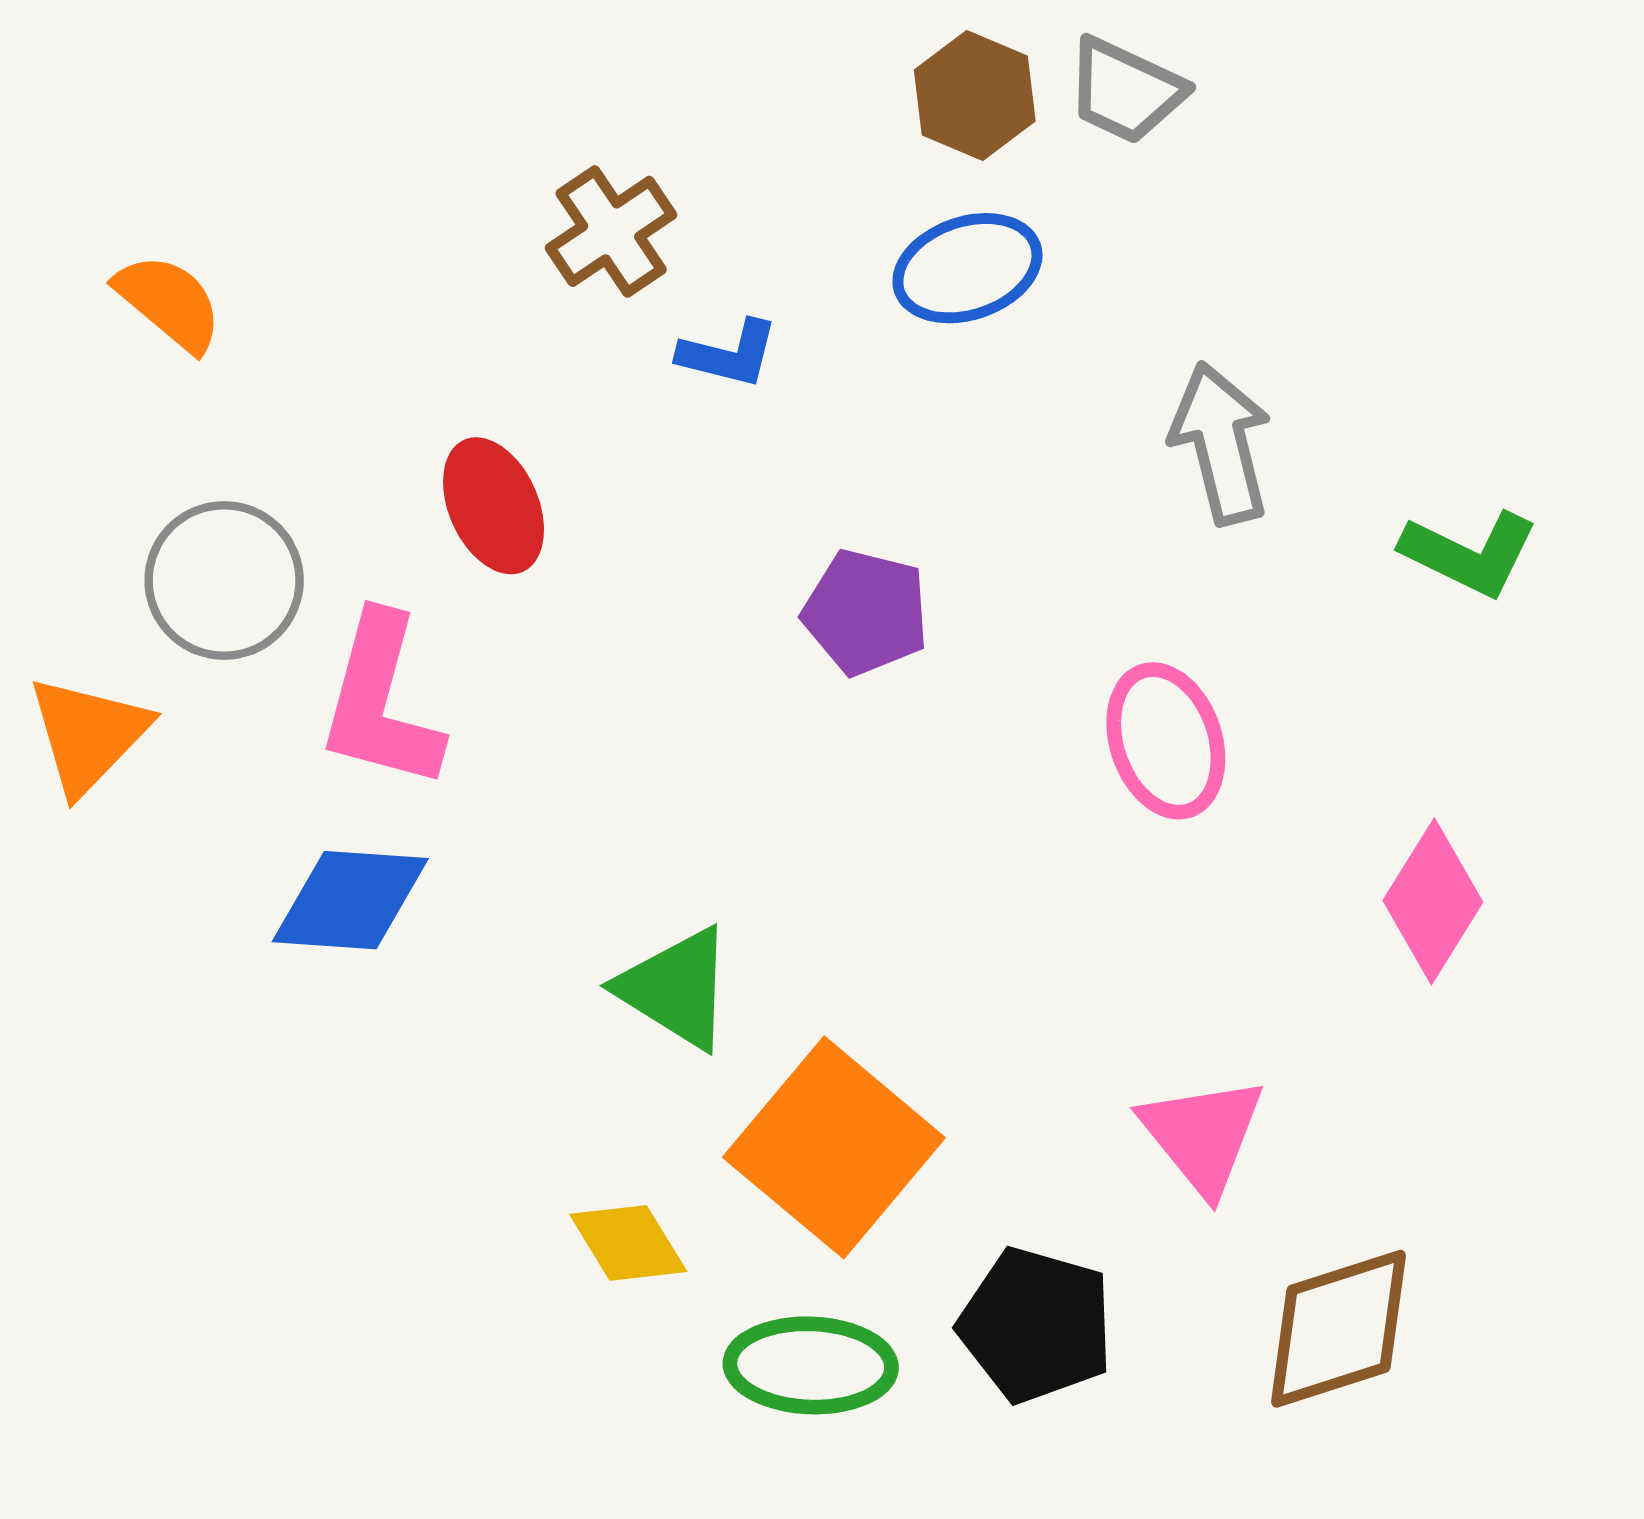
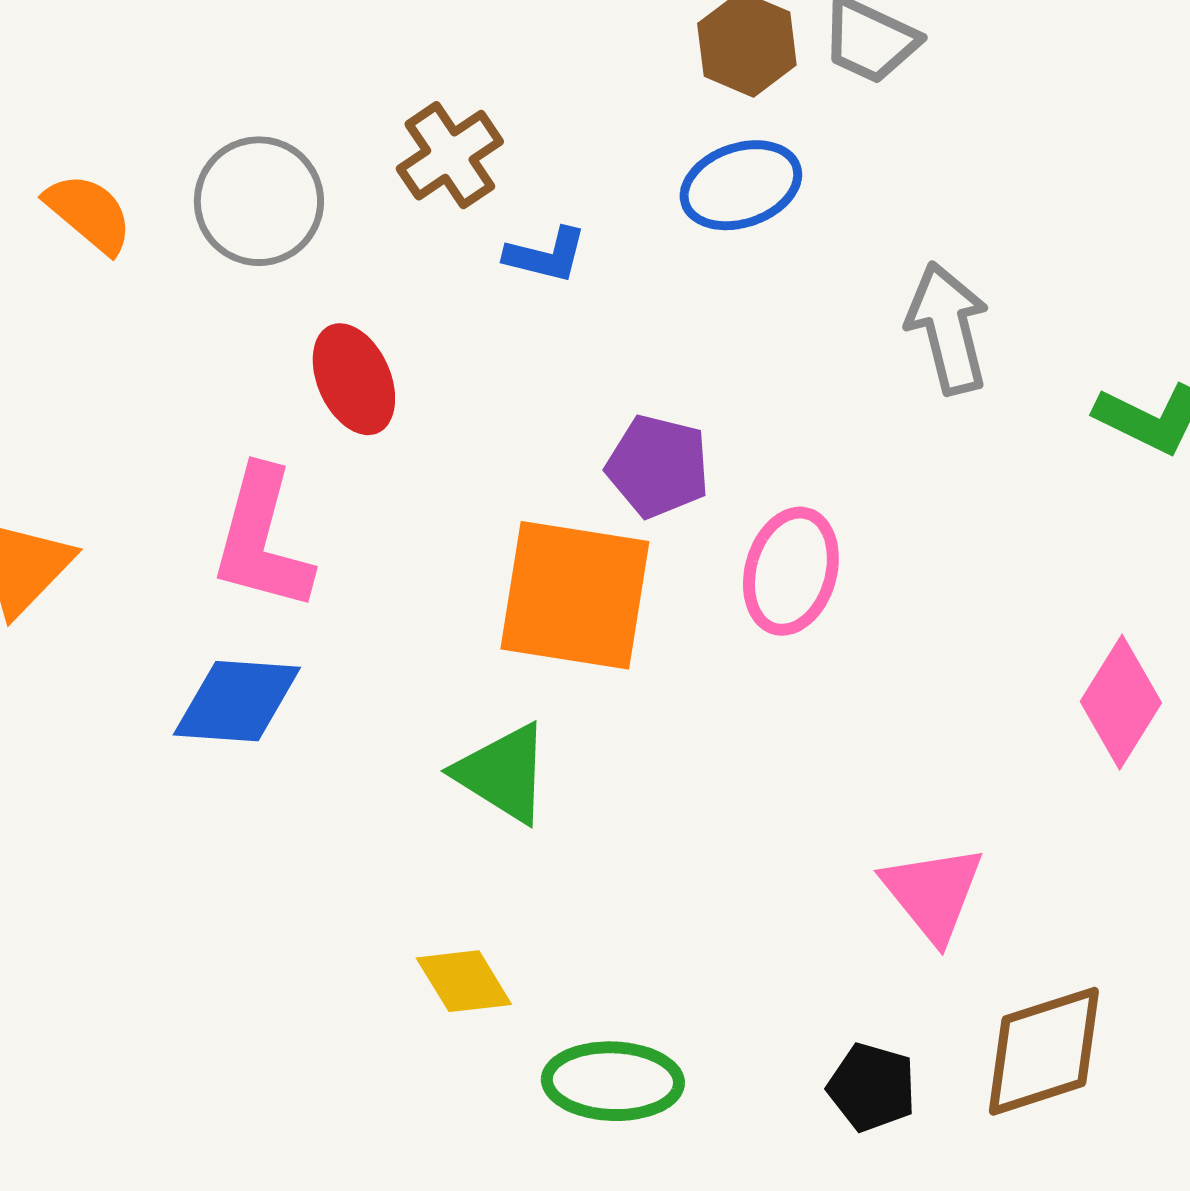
gray circle: (224, 580) -> (259, 201), moved
pink ellipse: (1166, 741) -> (791, 571), moved, turned 35
orange square: (834, 1147) -> (575, 595), moved, turned -31
black pentagon: (1036, 1325) -> (872, 1087), moved, size x0.7

